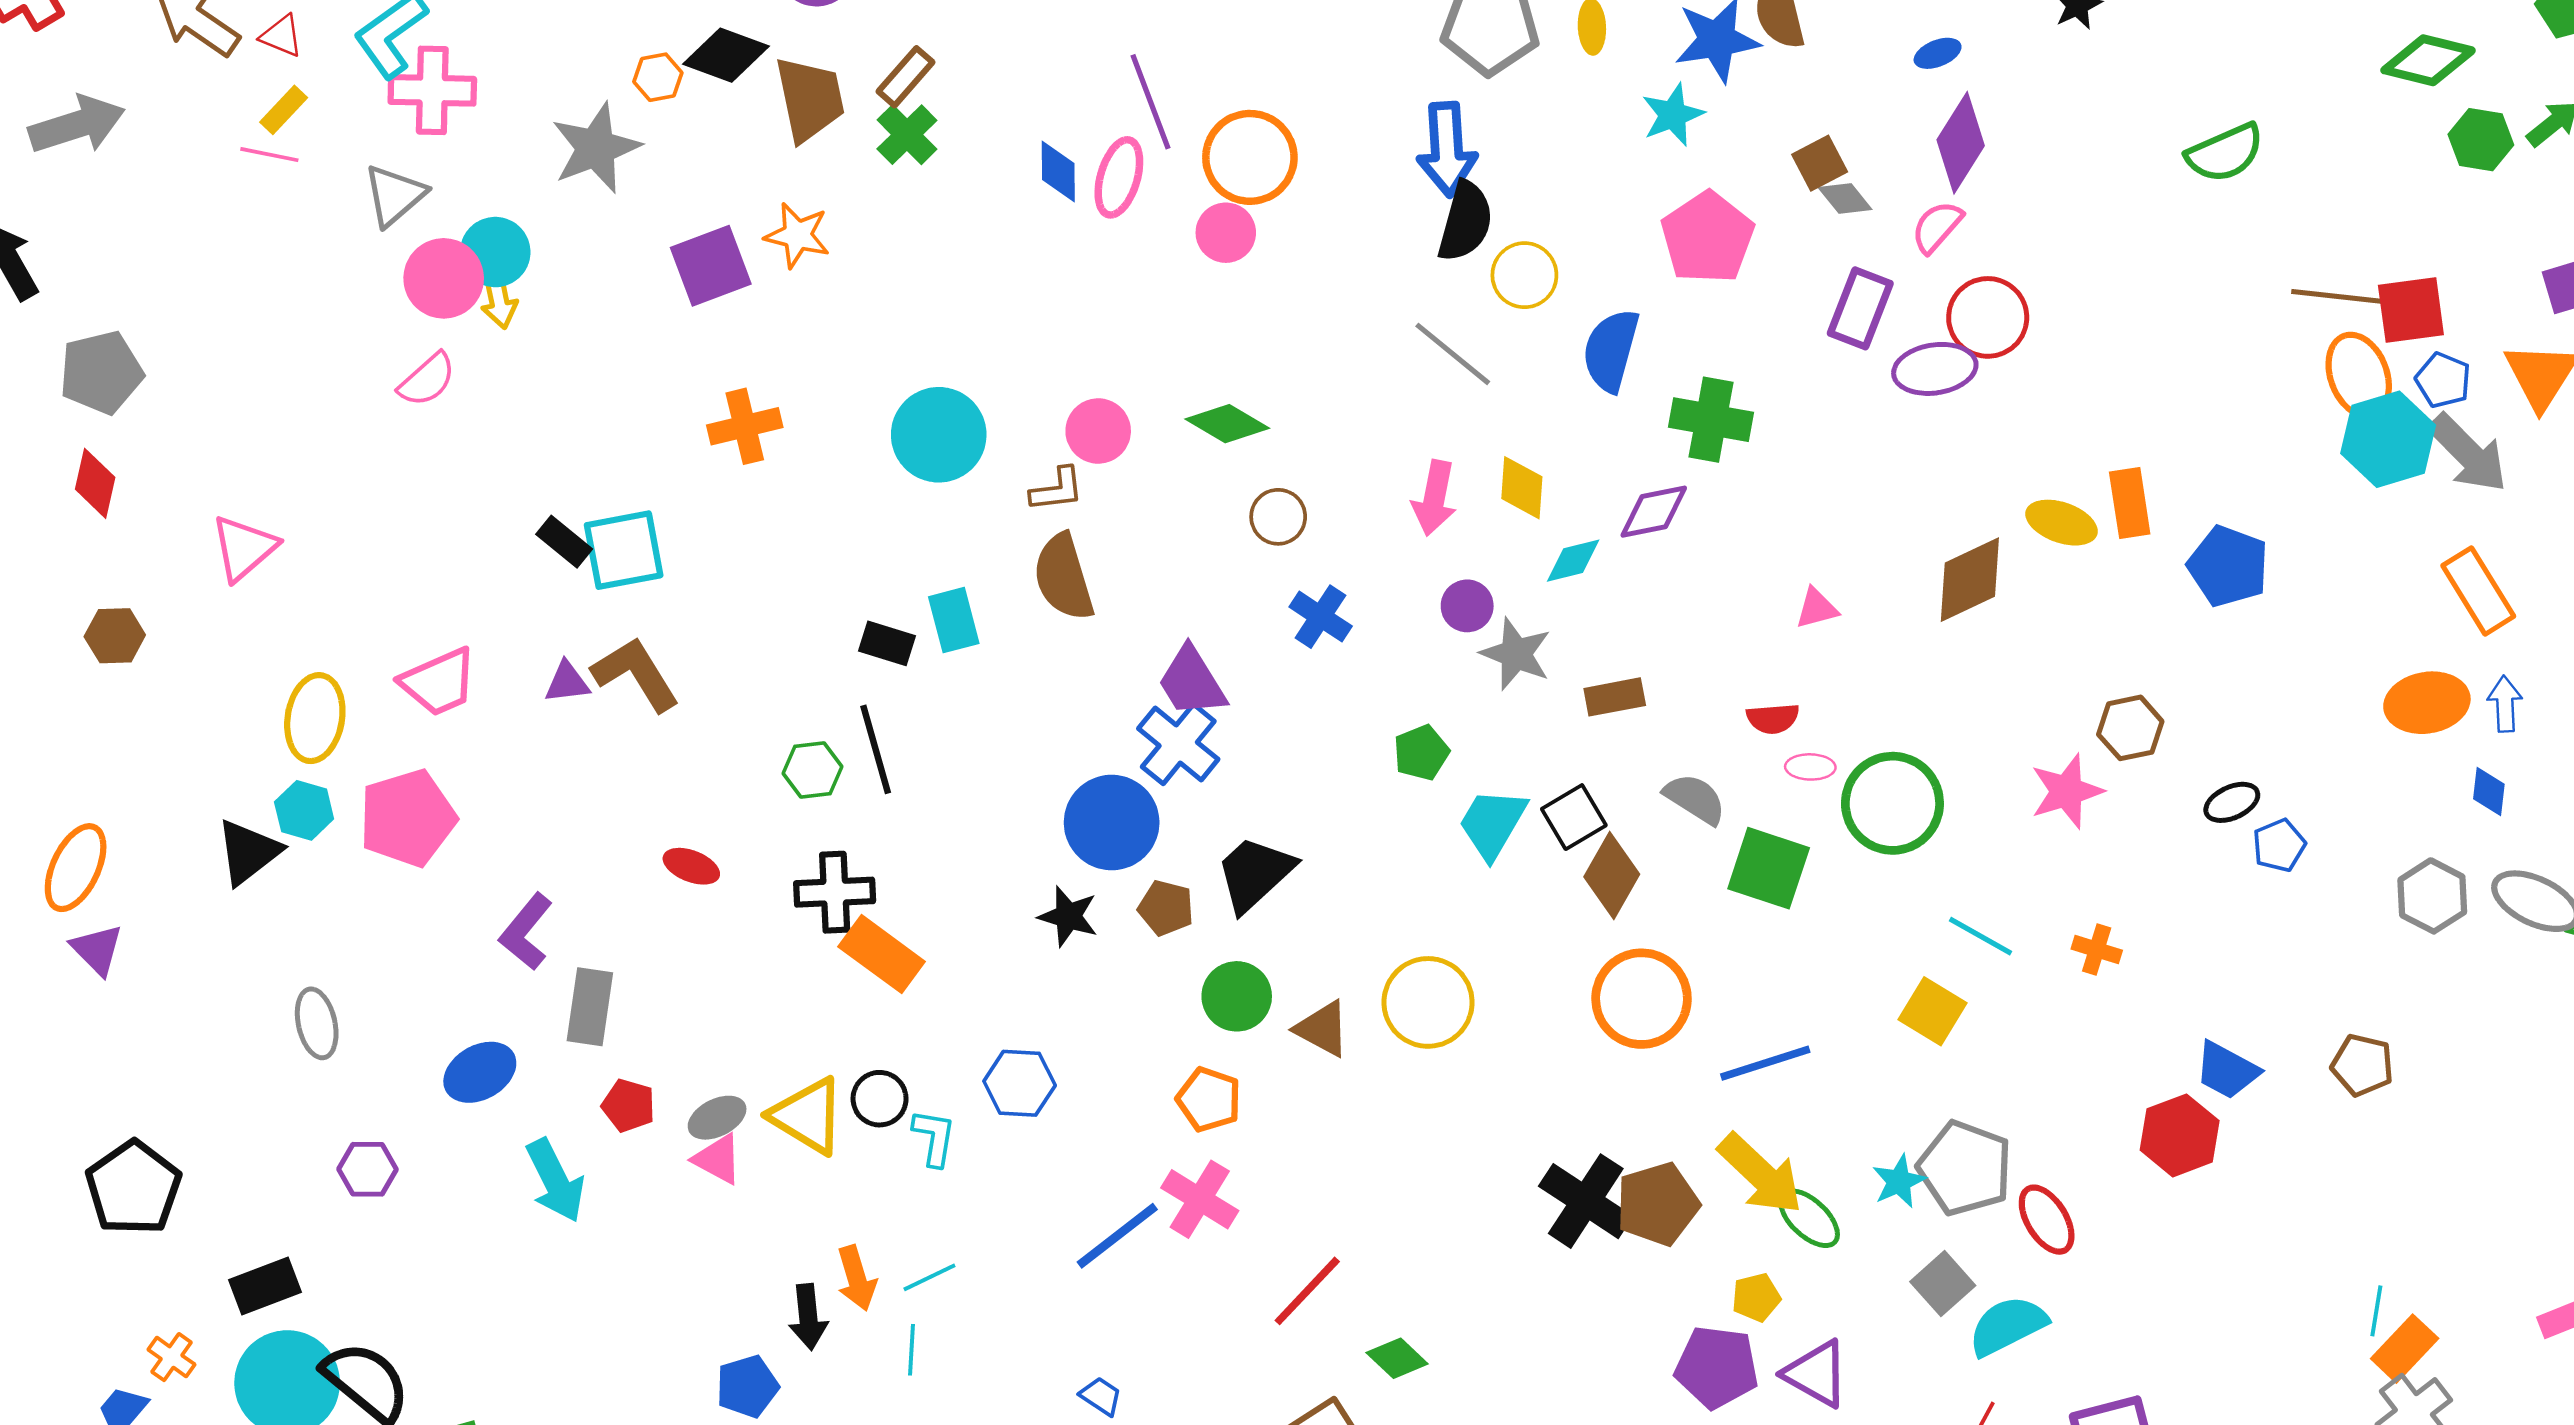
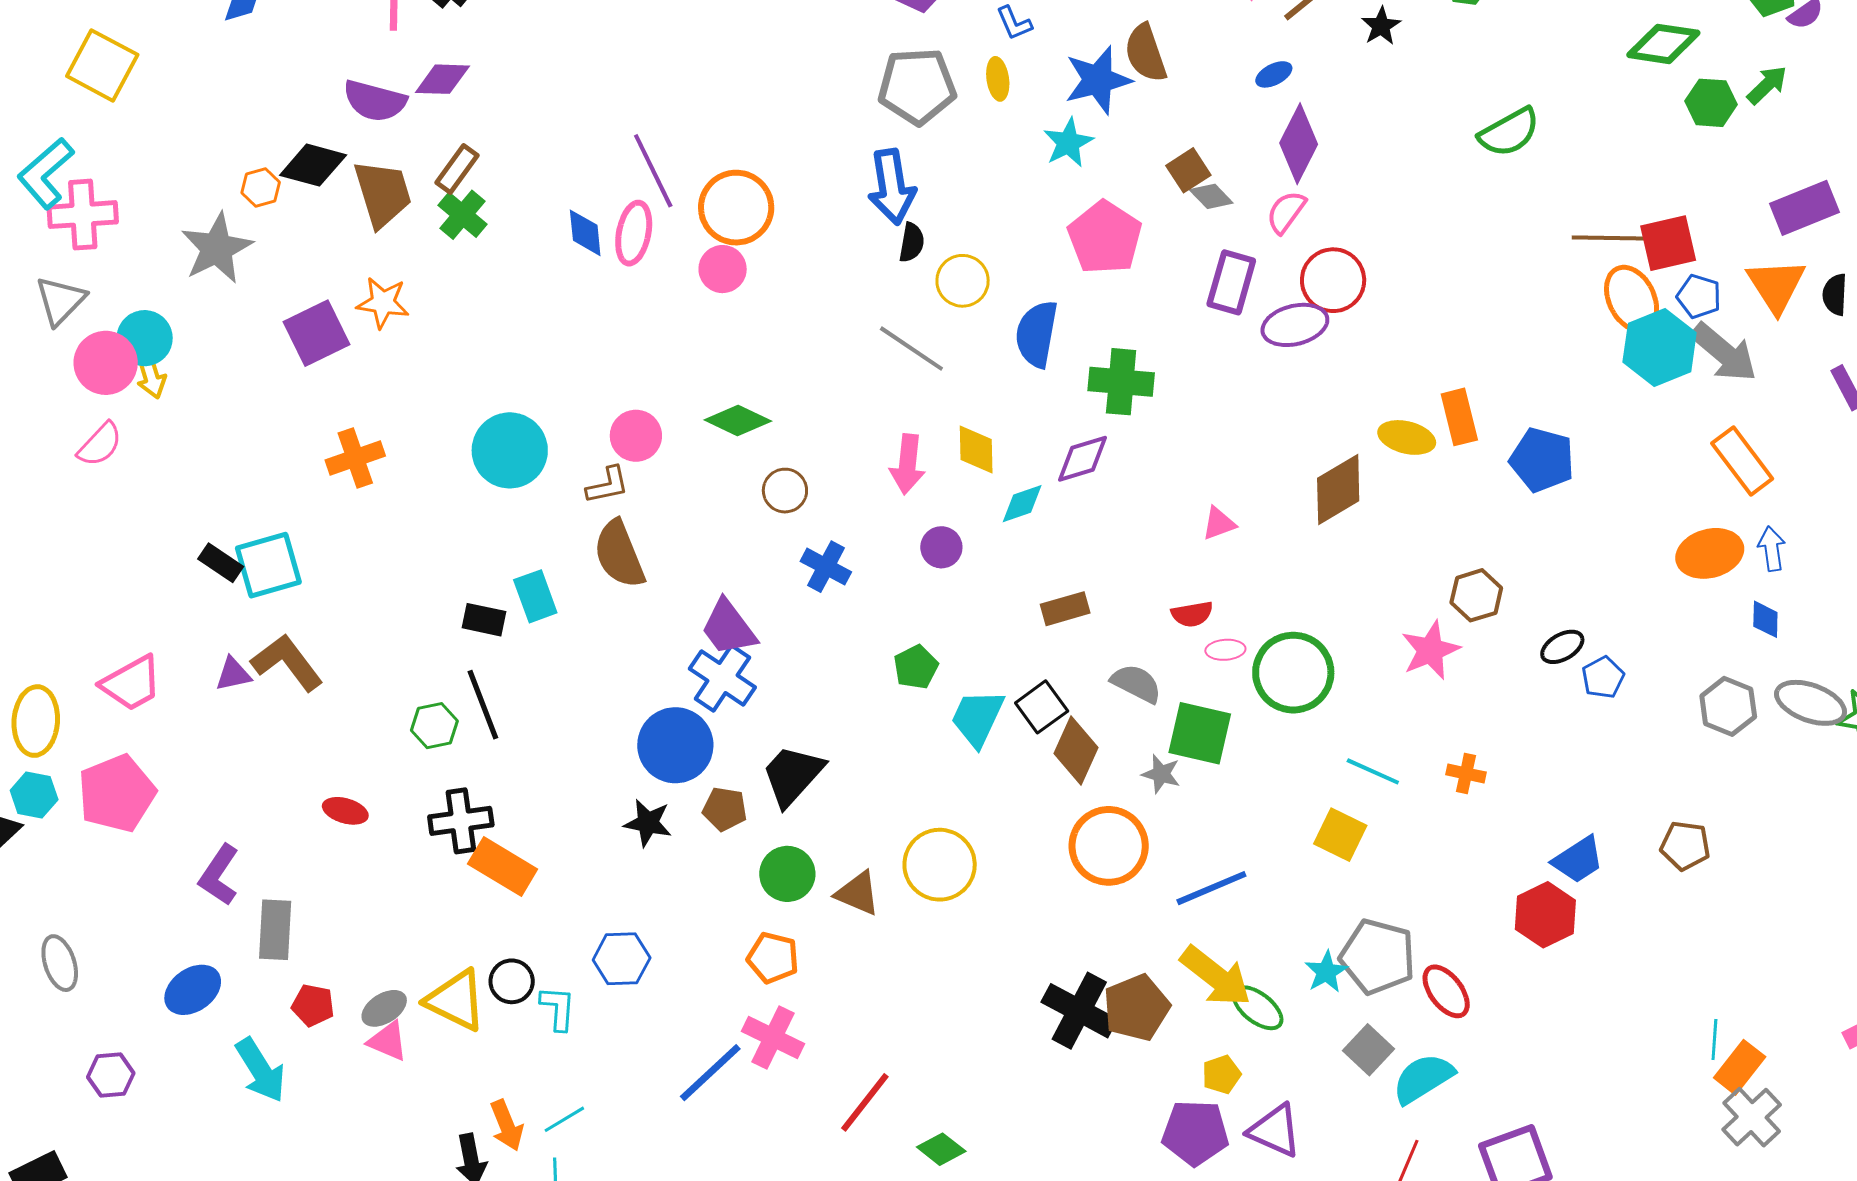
black semicircle: (1465, 221) -> (912, 242), size x0.6
gray star: (1516, 654) -> (1161, 774), moved, size x0.7
blue trapezoid: (2227, 1070) -> (1578, 860), turned -56

